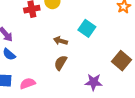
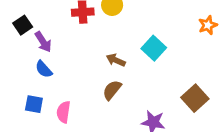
pink semicircle: (28, 83) -> (63, 112), turned -70

